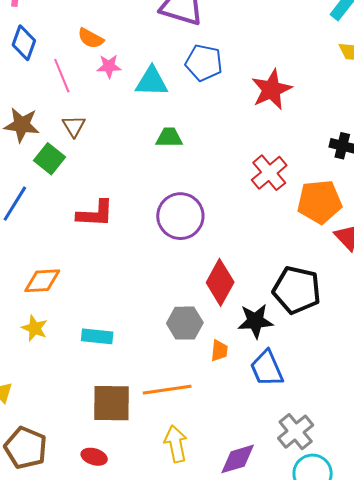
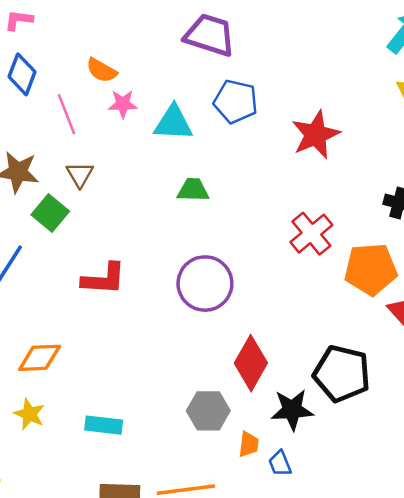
blue trapezoid: (267, 368) -> (280, 463), moved, size x0.6

